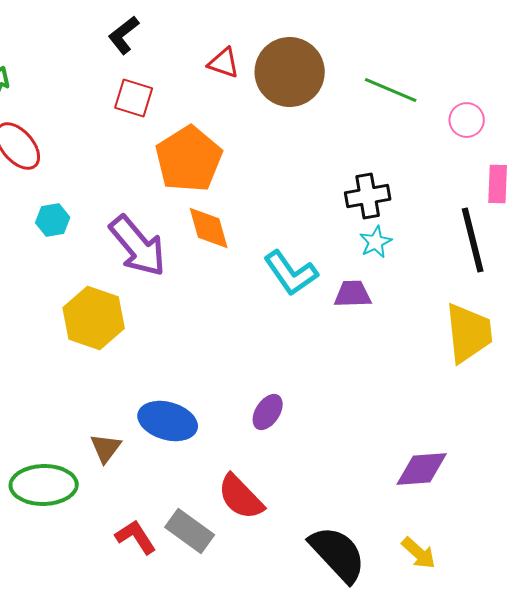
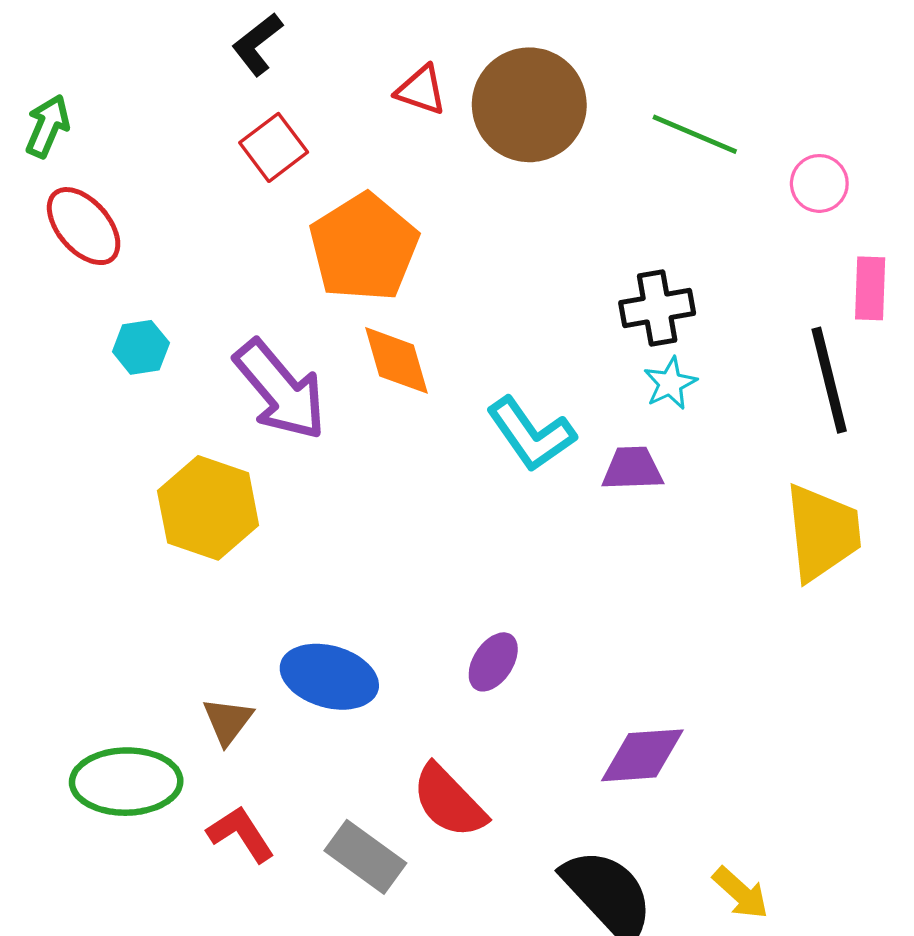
red square: (134, 98) -> (274, 147), turned 36
purple diamond: (422, 469) -> (642, 755), moved
red L-shape: (136, 537) -> (241, 834), moved

